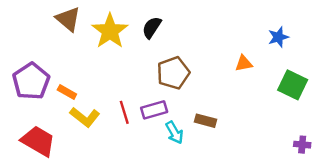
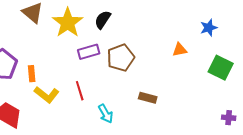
orange rectangle: (67, 92) -> (32, 74), turned 56
purple rectangle: (154, 110) -> (89, 52), moved
cyan arrow: (174, 133) -> (106, 114), moved

